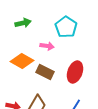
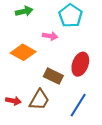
brown rectangle: (45, 72) -> (53, 76), moved

